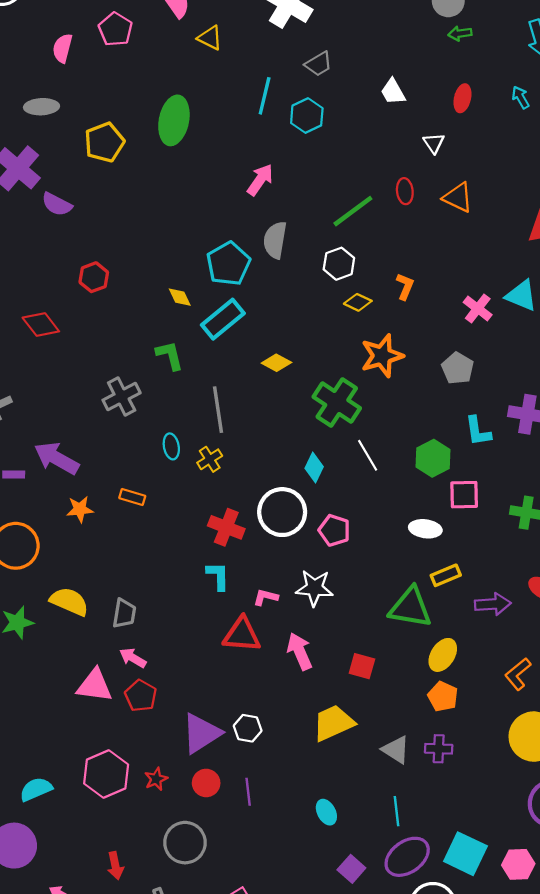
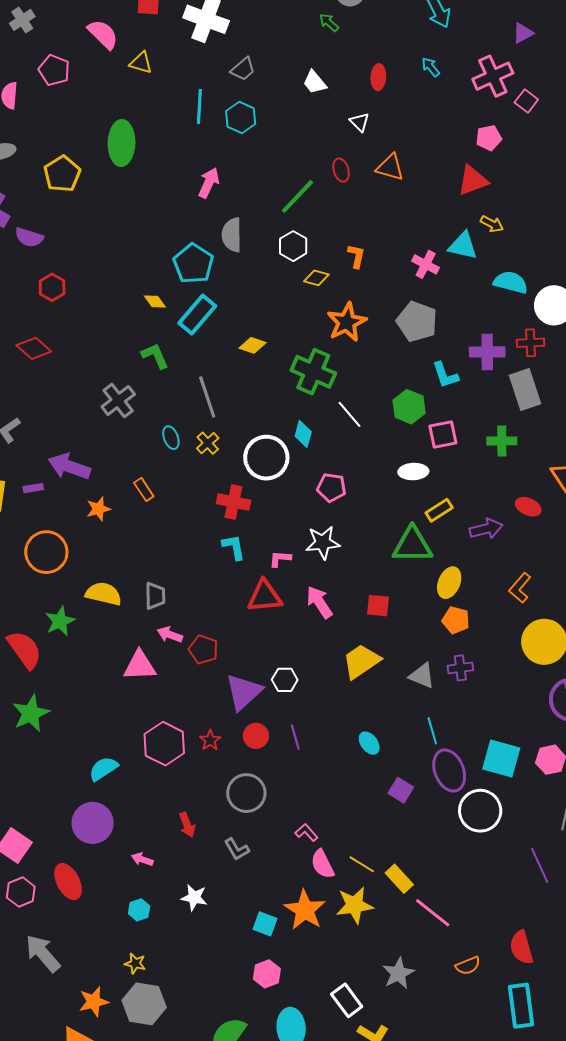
green arrow: (460, 33) -> (329, 23), moved, turned 60
red hexagon: (94, 277) -> (52, 287), moved
gray pentagon: (458, 368) -> (417, 322), size x1.4
orange rectangle: (132, 497) -> (144, 489), turned 50
white circle: (282, 512) -> (266, 458), moved
red pentagon: (141, 696) -> (203, 649), moved
purple ellipse: (407, 857) -> (449, 770), turned -66

